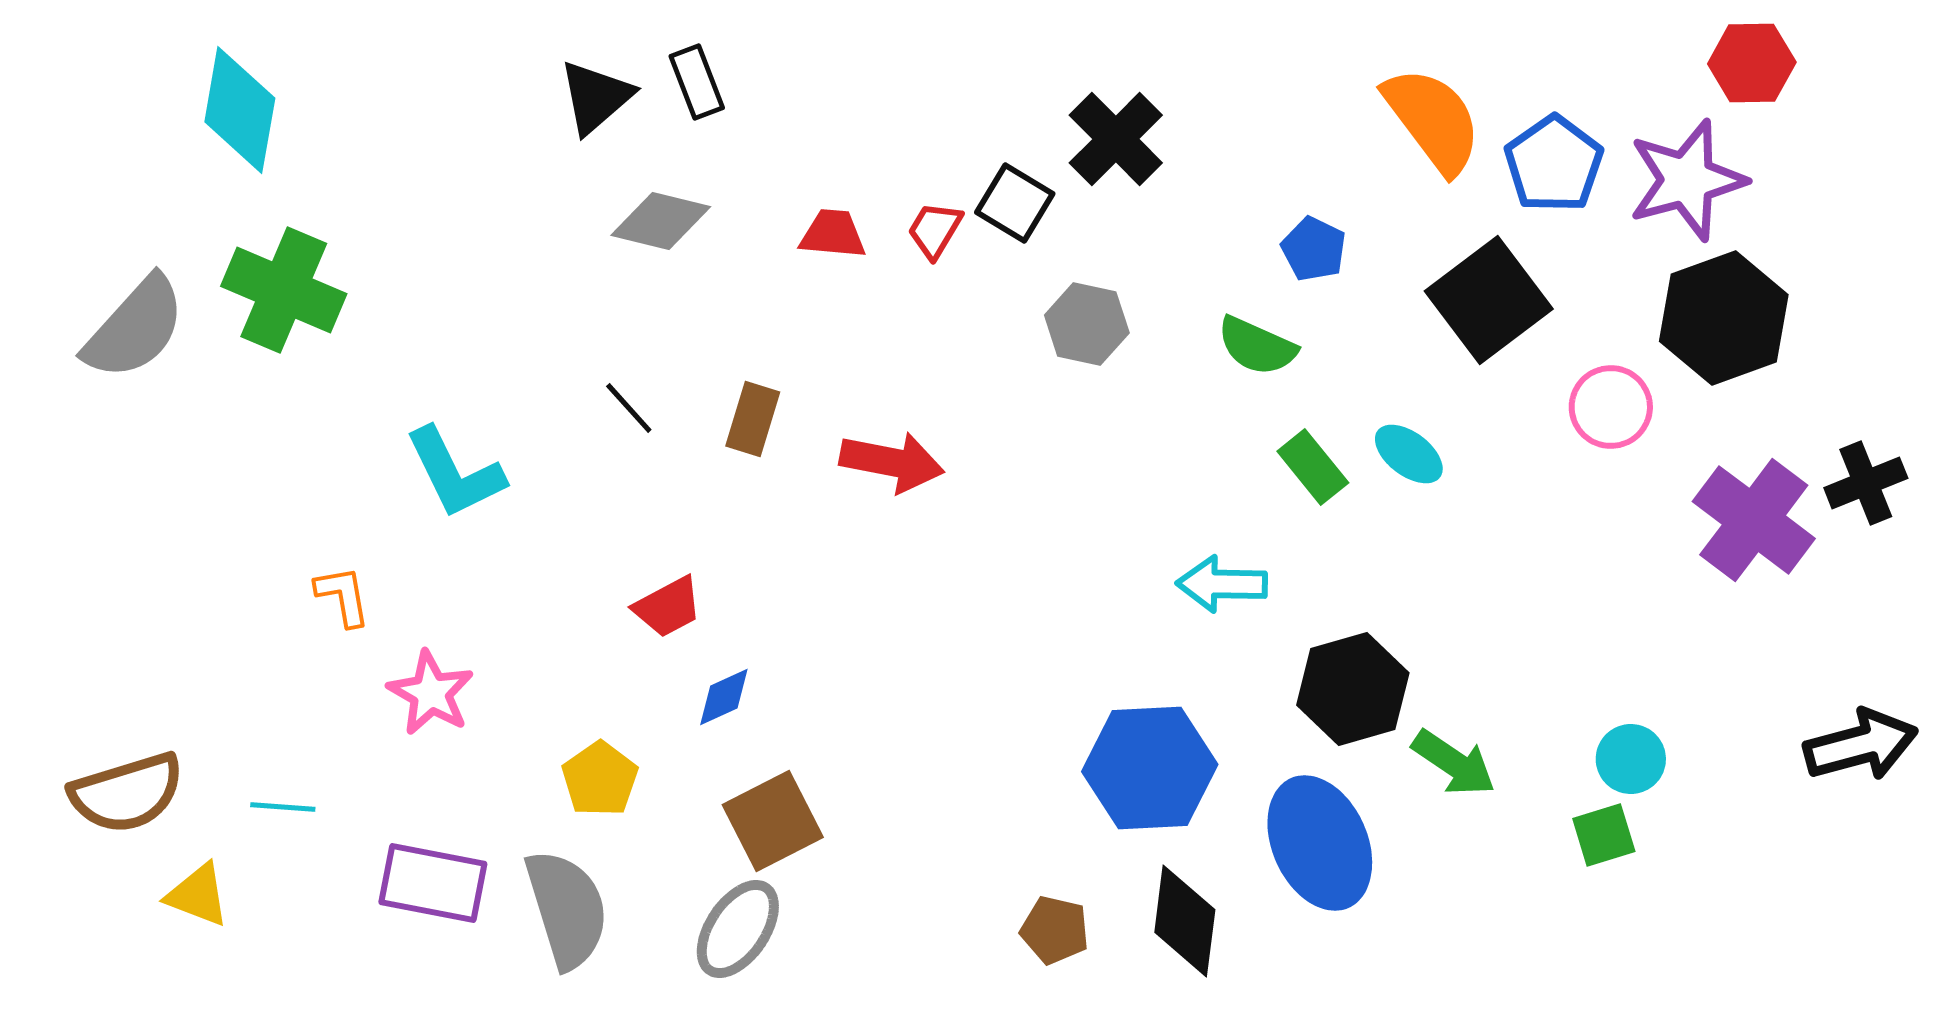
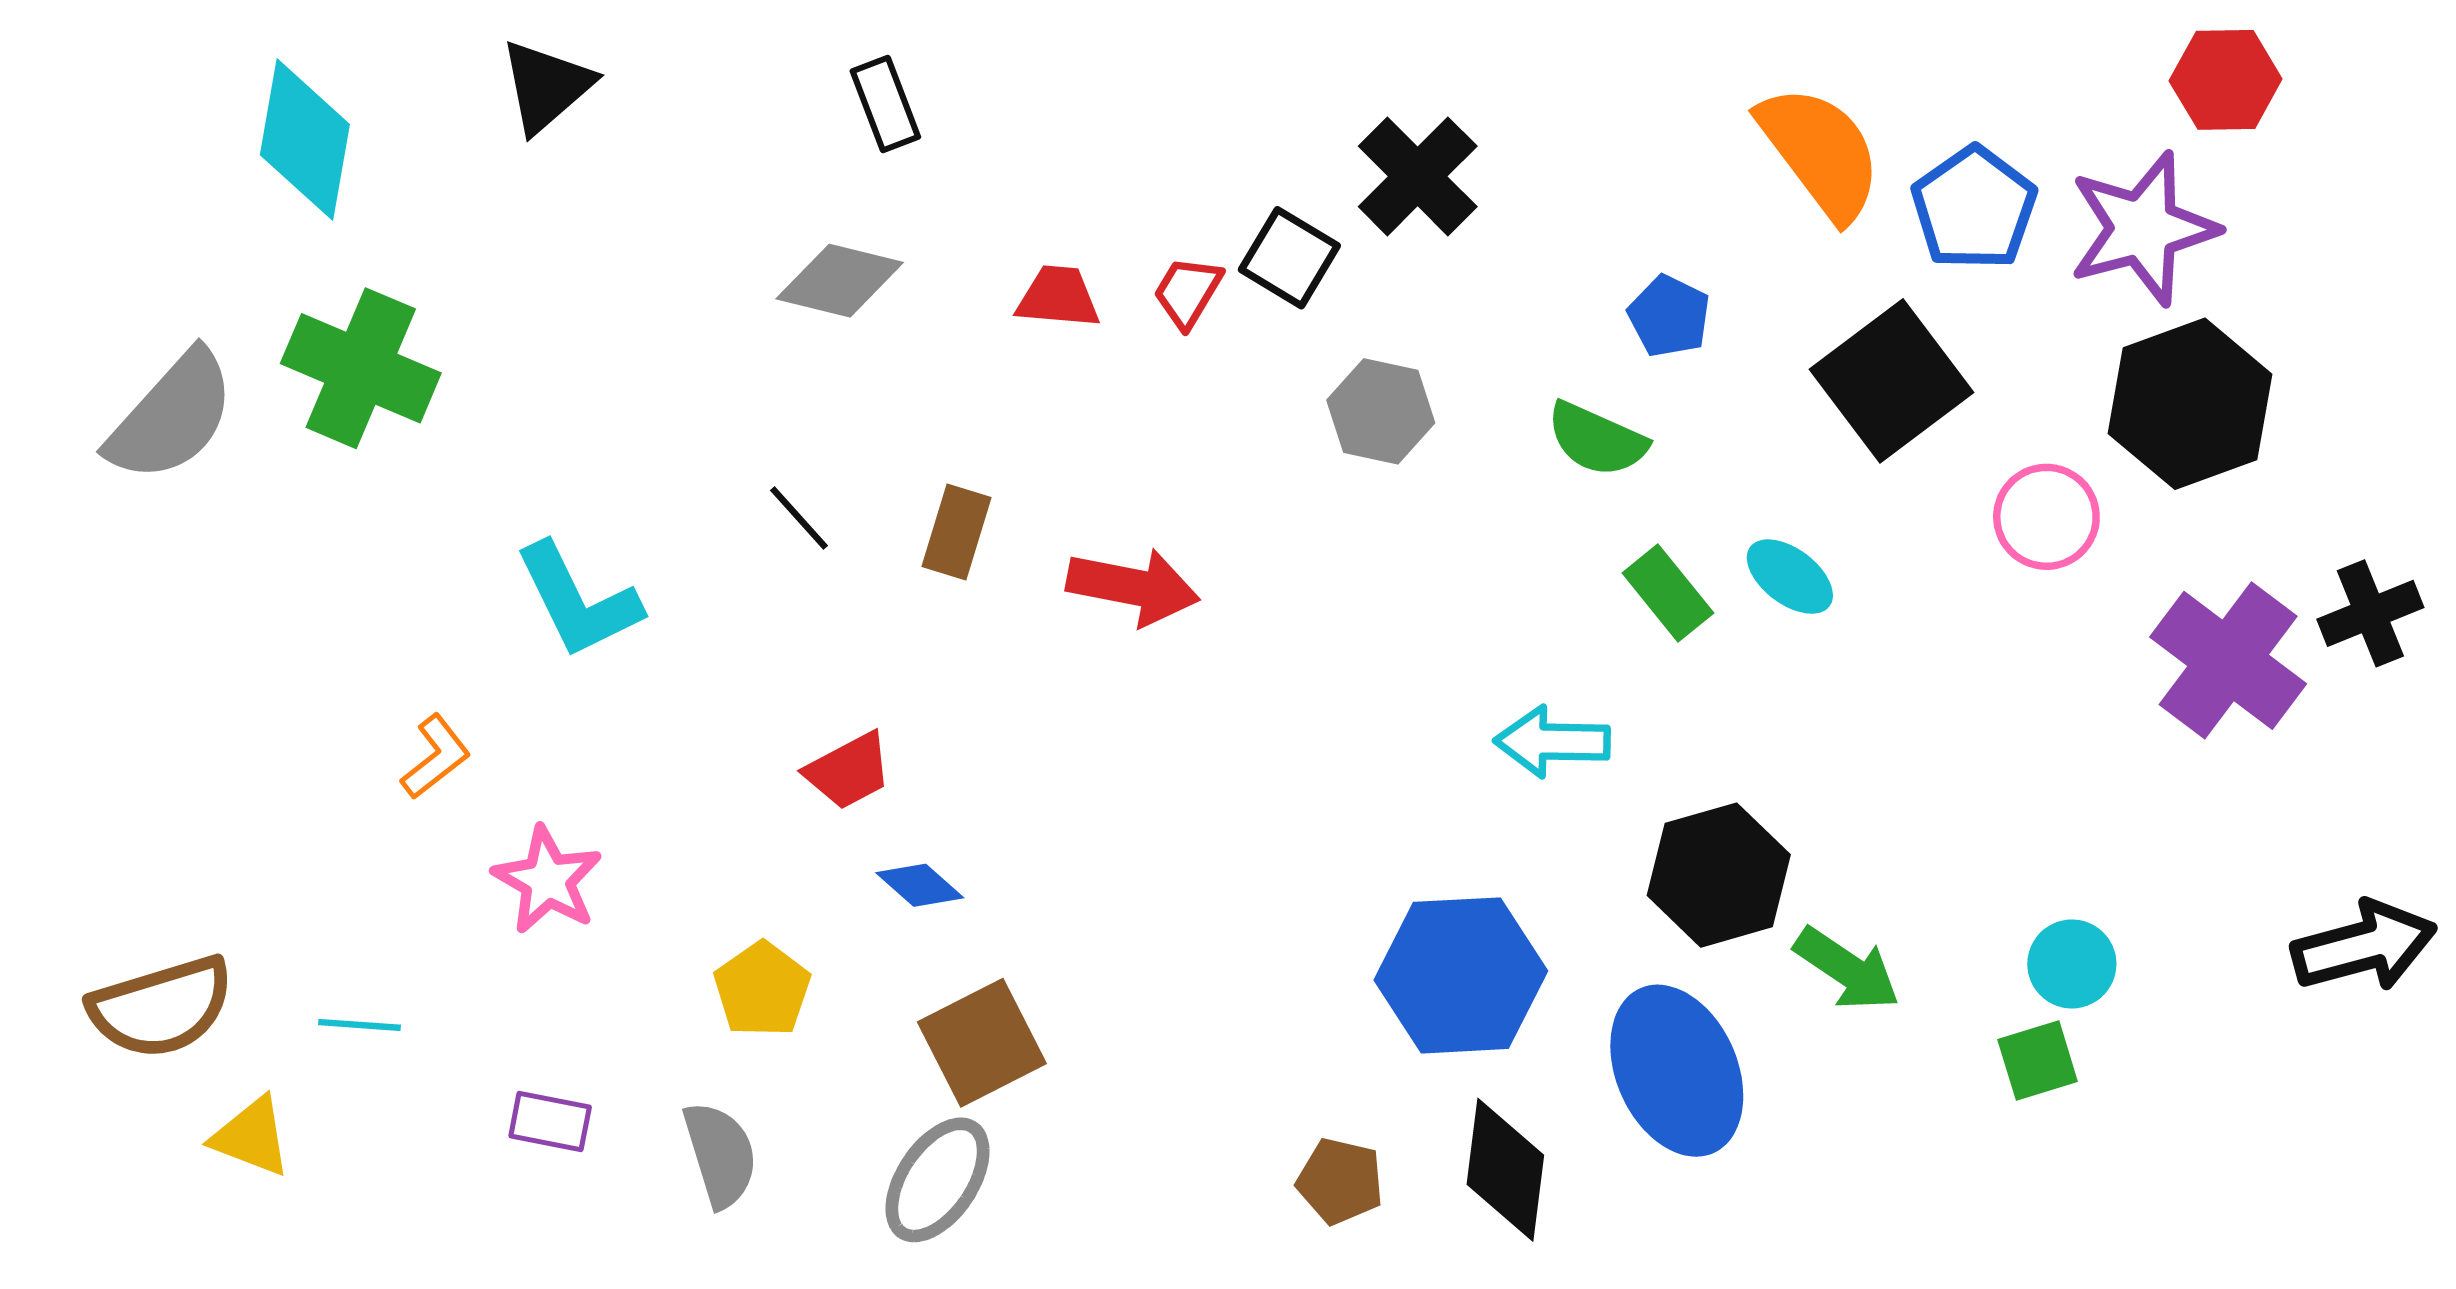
black triangle: (596, 97) -> (546, 86), moved
orange L-shape: (343, 596) -> (436, 757), turned 62
blue diamond: (724, 697) -> (920, 885), turned 66
purple rectangle: (433, 883) -> (550, 1121), size x0.6
gray semicircle: (567, 909) -> (720, 1155), size x0.7

